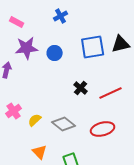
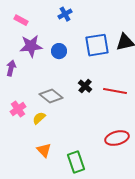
red line: (111, 93) -> (115, 91), turned 35
gray diamond: (64, 124) -> (51, 96), moved
red ellipse: (103, 129) -> (117, 138), moved

